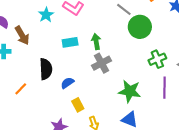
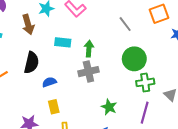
green circle: (140, 27) -> (134, 59), moved
brown arrow: (22, 35) -> (28, 24), moved
green star: (130, 91) -> (109, 107), size x0.7

